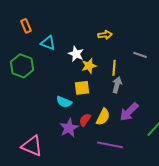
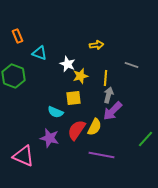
purple arrow: (129, 112) -> (112, 111), moved
red semicircle: (85, 120) -> (76, 130), size x1.5
purple star: (69, 128) -> (49, 138), moved, turned -30

